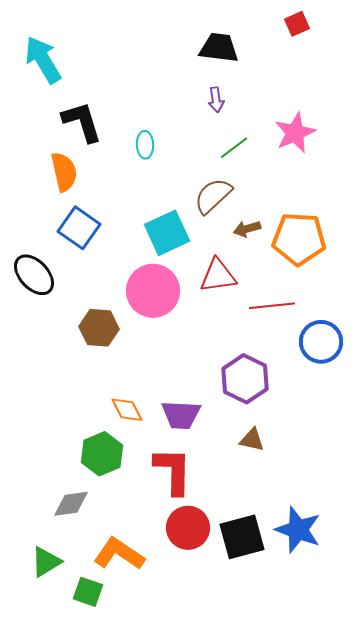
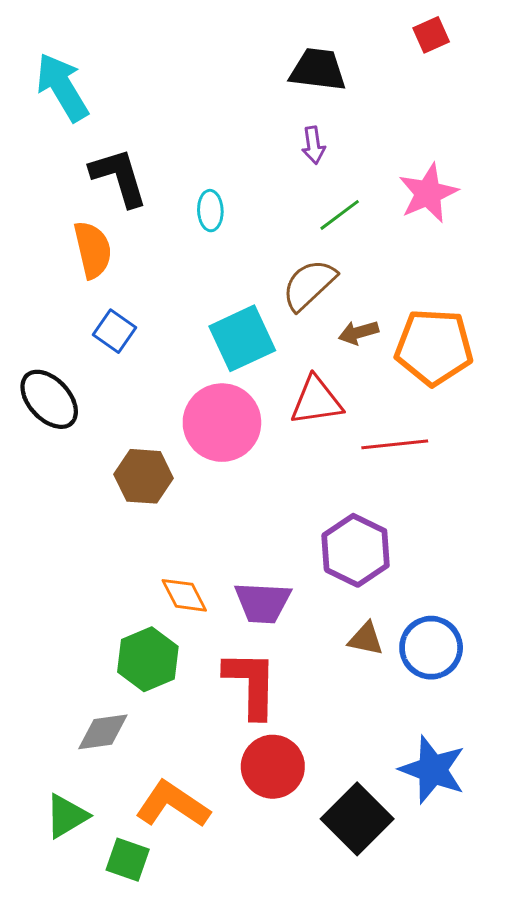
blue square: (79, 228) -> (115, 331), size x0.7
blue circle: (321, 342) -> (431, 648), moved
black square: (242, 537) -> (357, 819), moved, turned -30

